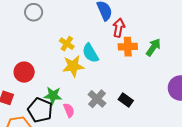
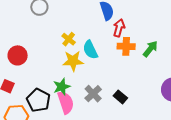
red circle: (24, 72) -> (18, 55), moved
green star: (53, 96) -> (62, 87), moved, turned -30
pink semicircle: (69, 110) -> (66, 102), size x1.6

